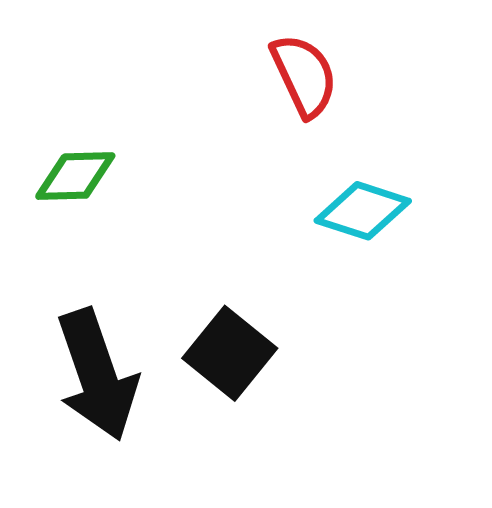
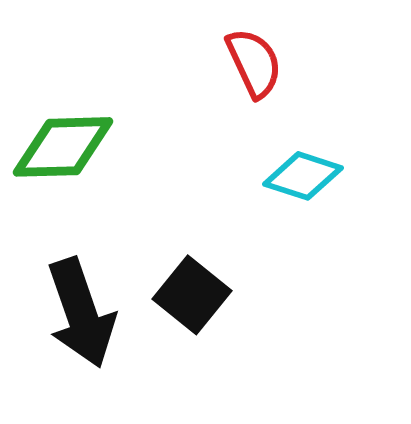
green diamond: (75, 176) -> (63, 147), size x1.5

